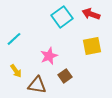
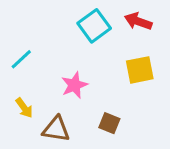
brown square: (65, 76) -> (109, 123), moved, turned -32

